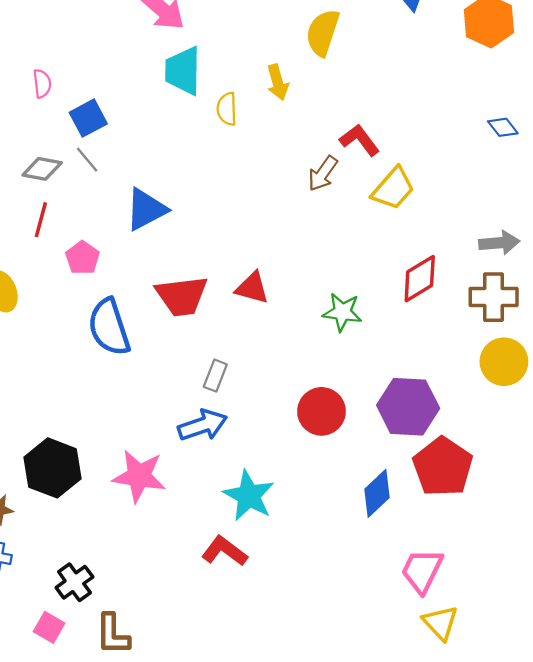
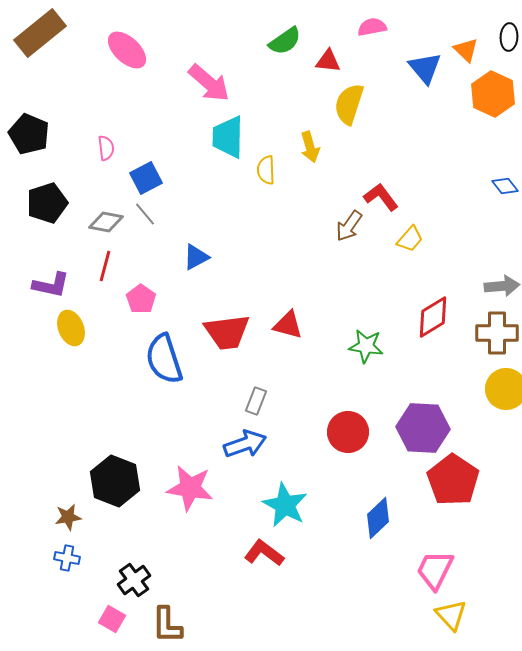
yellow trapezoid: (393, 189) -> (410, 239), size x0.7
blue triangle: (146, 209) -> (196, 257), size x0.7
blue diamond: (377, 493) -> (378, 518), moved

